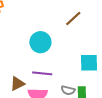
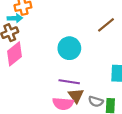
brown triangle: (17, 84) -> (76, 96), moved, turned -42

